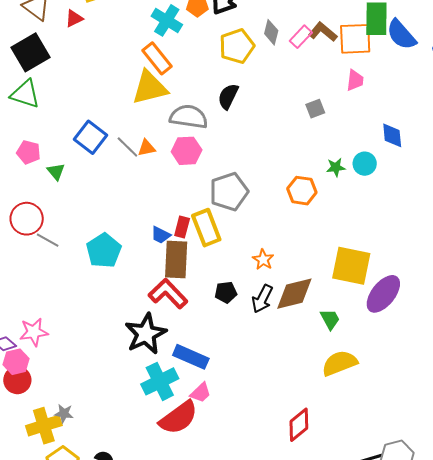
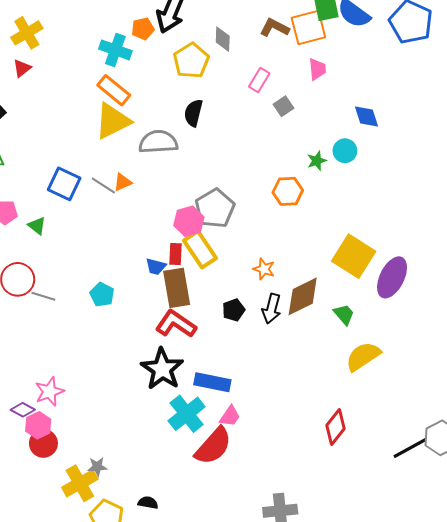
pink rectangle: (301, 37) -> (259, 80), moved
pink hexagon: (187, 151) -> (189, 221), moved
cyan pentagon: (104, 251) -> (102, 295), size x0.7
yellow square: (351, 266) -> (354, 256), turned 33

